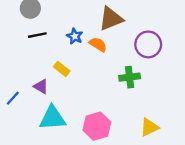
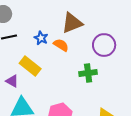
yellow rectangle: (62, 69) -> (30, 66), size x1.5

